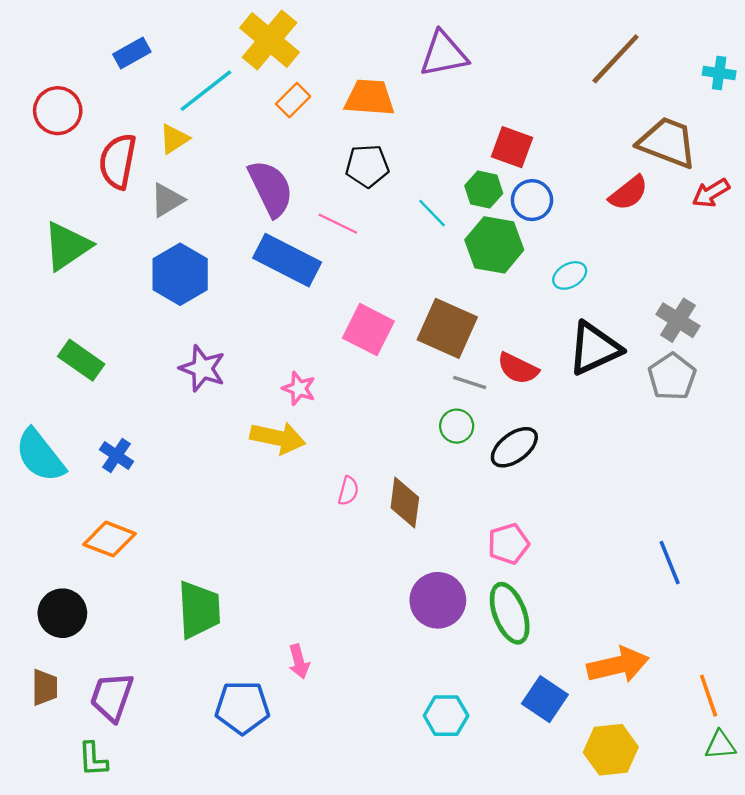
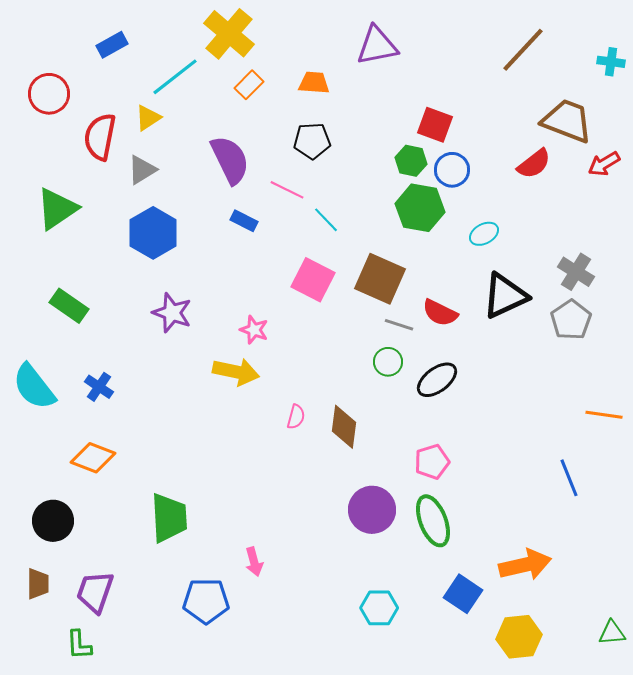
orange trapezoid: (370, 98) -> (314, 83), size x0.7
cyan line: (432, 213) -> (326, 220), moved
blue rectangle: (287, 260) -> (244, 221), size x0.5
orange line: (709, 696) -> (604, 415), moved, turned -63

